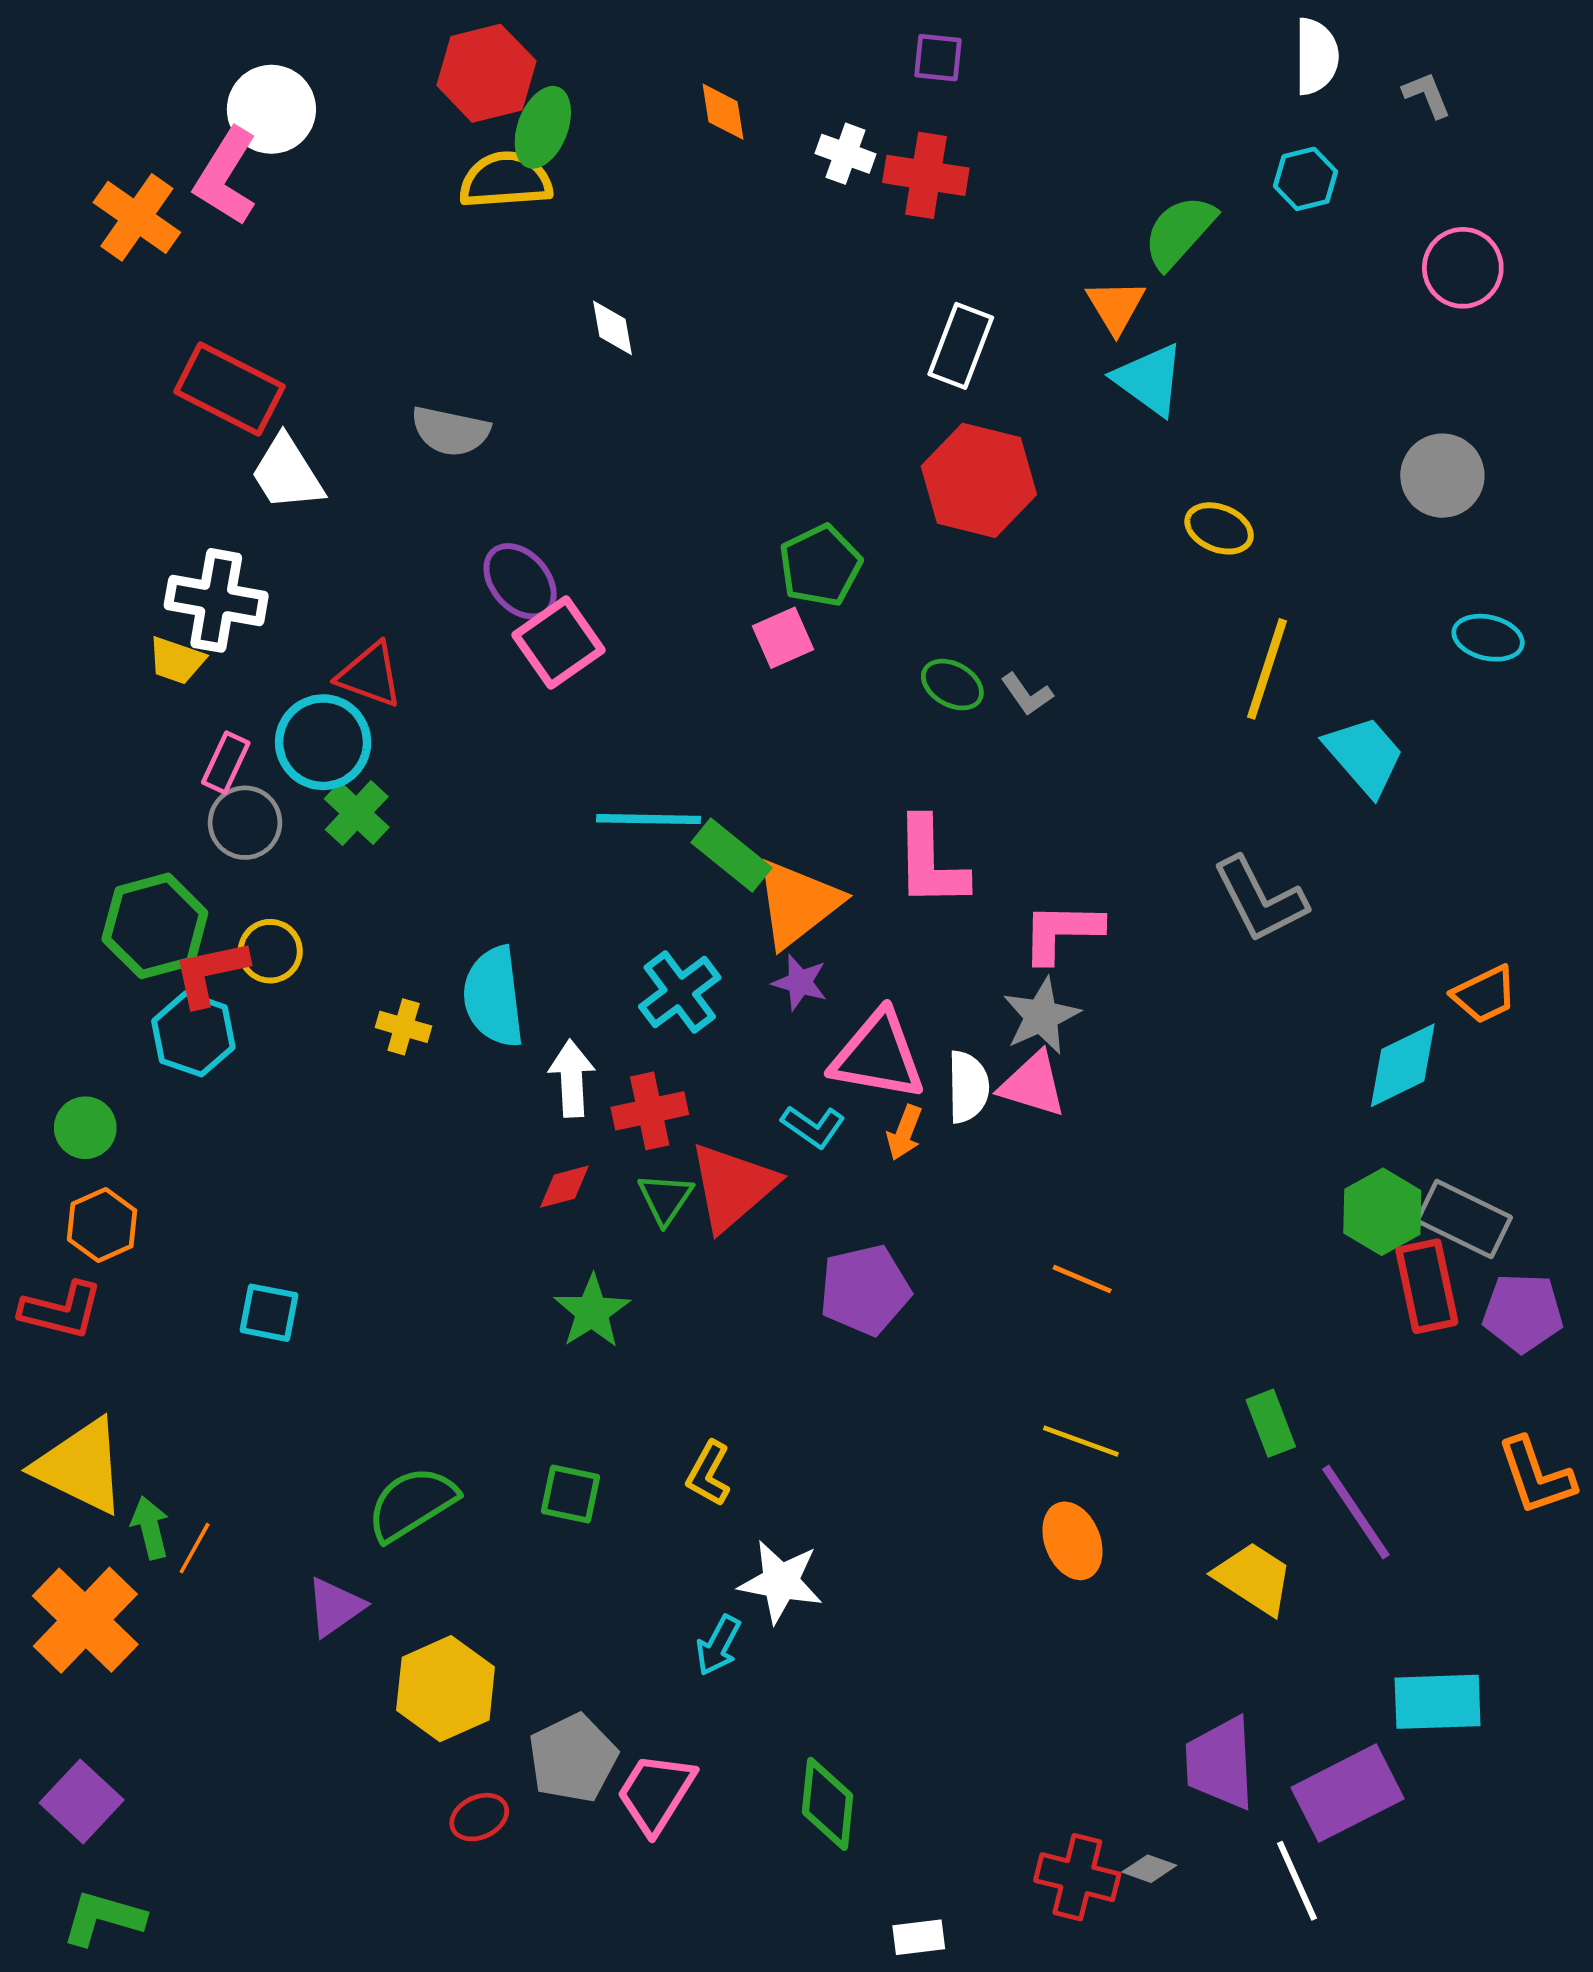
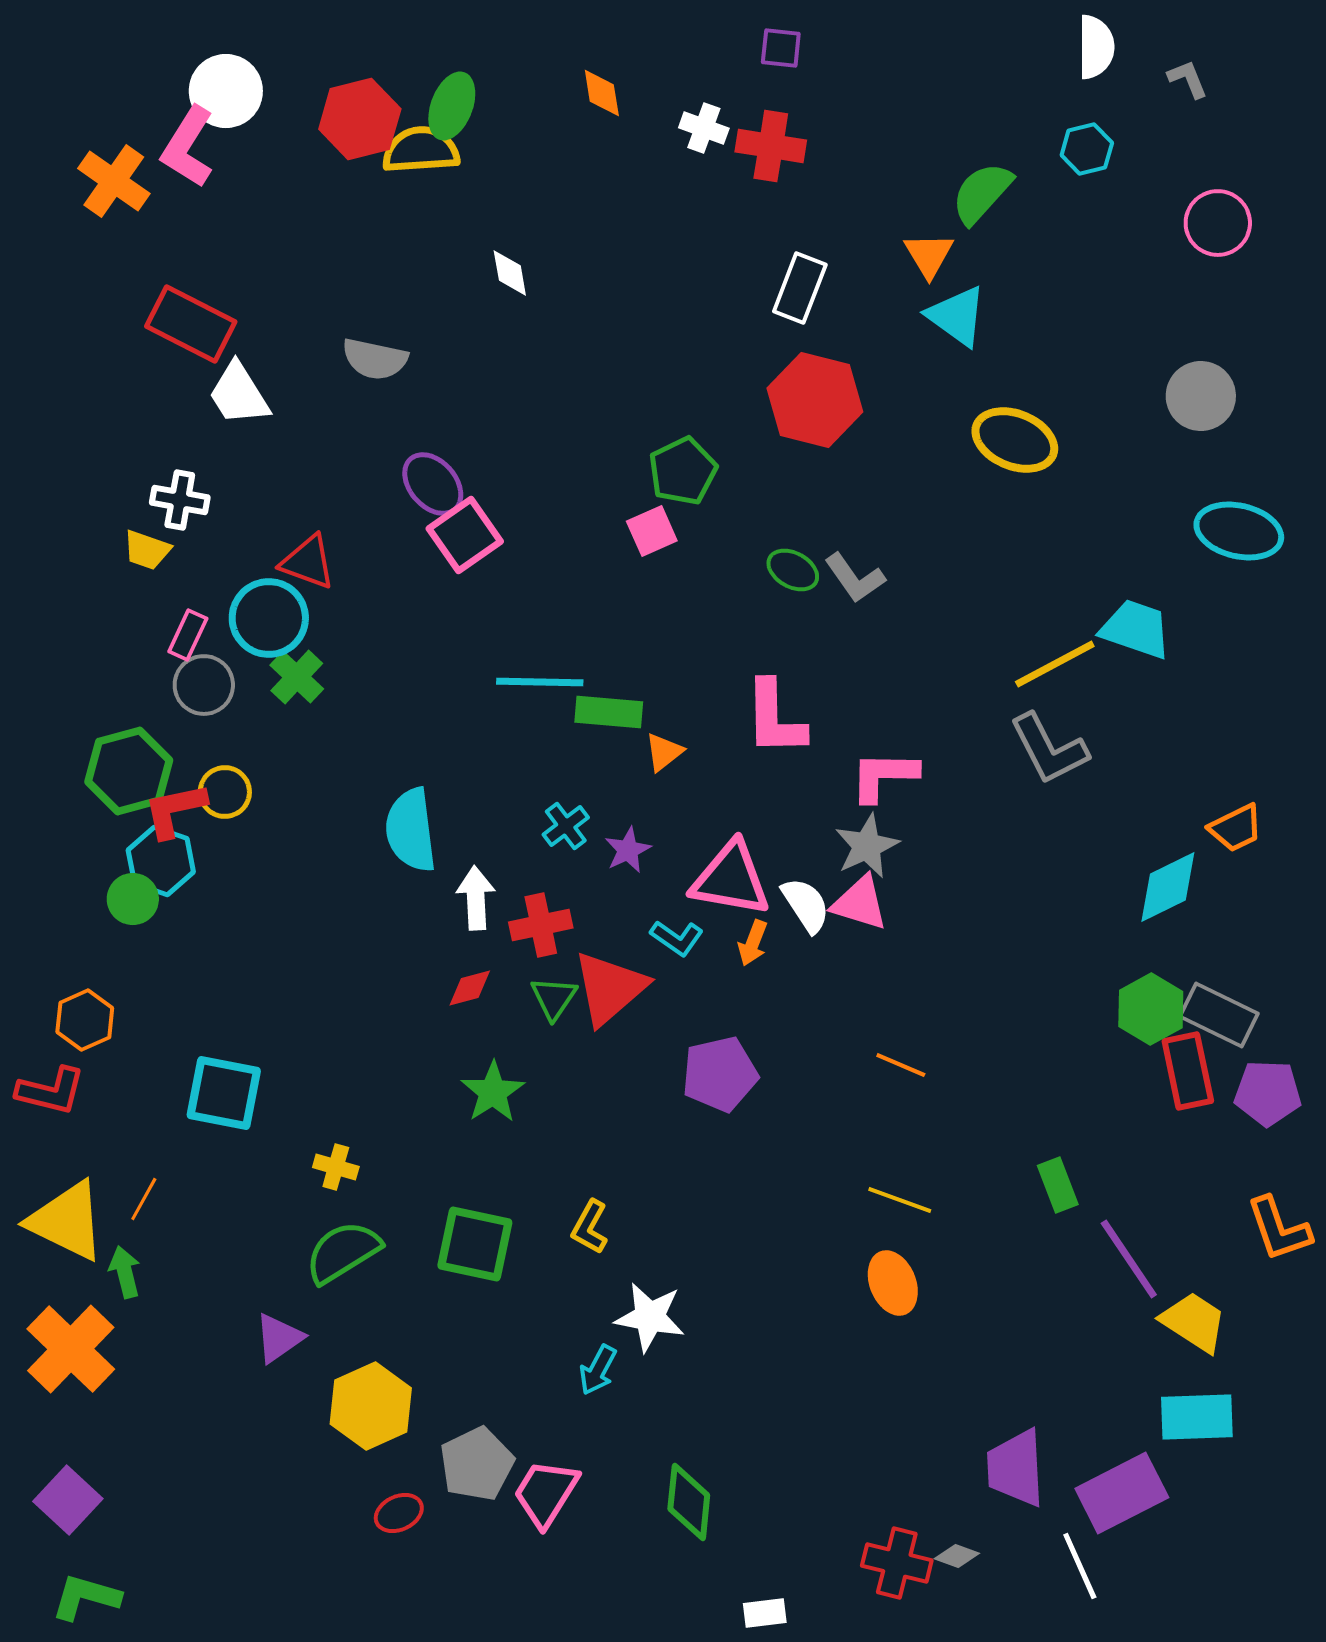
red hexagon: (486, 73) -> (360, 119), moved
yellow ellipse: (1219, 528) -> (1015, 440), size x1.5
white cross: (216, 600) -> (180, 500), size x0.7
cyan ellipse: (1488, 638) -> (1239, 531), size x1.5
yellow line: (1267, 669) -> (1055, 664), moved, turned 44
gray L-shape: (1027, 694) -> (855, 578), size x1.4
cyan trapezoid: (1364, 755) -> (1136, 629), turned -30
green rectangle: (731, 855) -> (609, 712), turned -34
orange triangle: (797, 903) -> (664, 752), size x0.5
purple star: (800, 982) -> (628, 850), moved, turned 30
cyan cross: (680, 992) -> (566, 826), size x0.7
yellow cross: (404, 1027) -> (336, 1167), moved
white semicircle: (968, 1087) -> (806, 905), turned -32
green circle: (85, 1128) -> (133, 899), moved
cyan square: (269, 1313) -> (224, 1093), size x1.5
green square: (570, 1494) -> (475, 1244), size x1.5
orange line: (195, 1548) -> (144, 1199), moved
yellow trapezoid: (1254, 1578) -> (1194, 1322), moved

